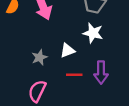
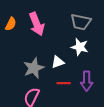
gray star: (39, 57) -> (34, 68), size x1.5

